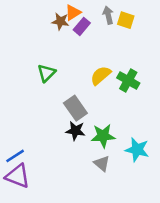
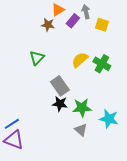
yellow square: (126, 20) -> (102, 25), moved
brown star: (60, 21) -> (48, 25), moved
purple rectangle: (82, 26) -> (73, 21), moved

